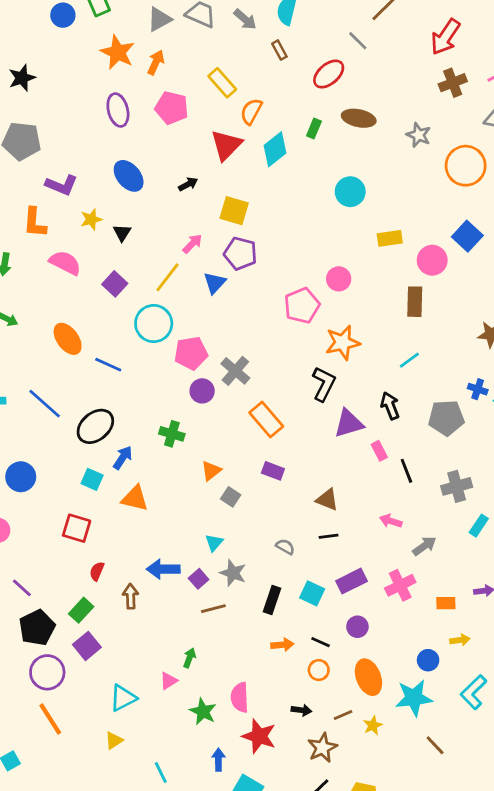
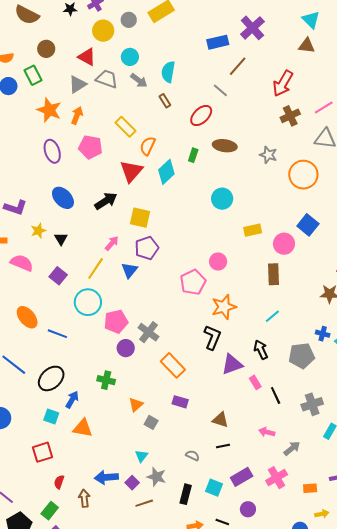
black arrow: (188, 184) -> (106, 201), size x1.6
purple pentagon: (240, 253) -> (147, 248), turned -30
red square: (77, 528) -> (43, 452), turned -30

